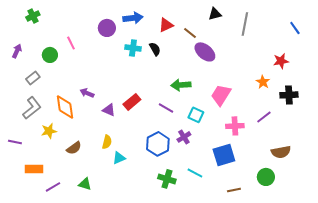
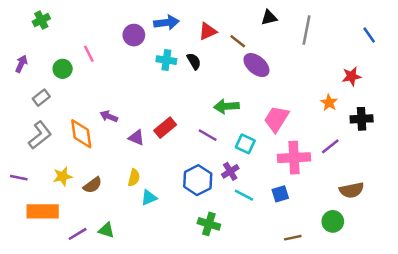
pink cross: (235, 126) -> (294, 158), size x1.4
yellow star: (49, 131) -> (63, 176), moved
blue square: (224, 155) -> (280, 194), size x0.6
orange rectangle: (34, 169) -> (43, 211), size x1.4
cyan line: (195, 173) -> (244, 195), moved
purple line: (53, 187) -> (78, 234), moved

